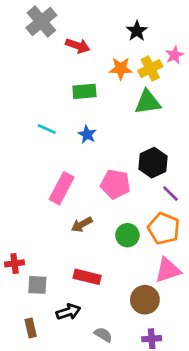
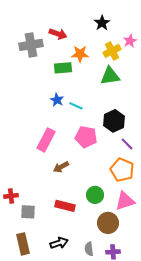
gray cross: (41, 22) -> (31, 45), moved, turned 30
orange star: (121, 69) -> (80, 54), moved
cyan line: (47, 129) -> (76, 106), moved
blue star: (87, 134) -> (57, 100), moved
green circle: (127, 235) -> (95, 195), moved
black arrow: (68, 312) -> (59, 243), moved
brown rectangle: (31, 328) -> (23, 244), size x1.5
gray semicircle: (103, 335) -> (89, 249), moved, turned -128

